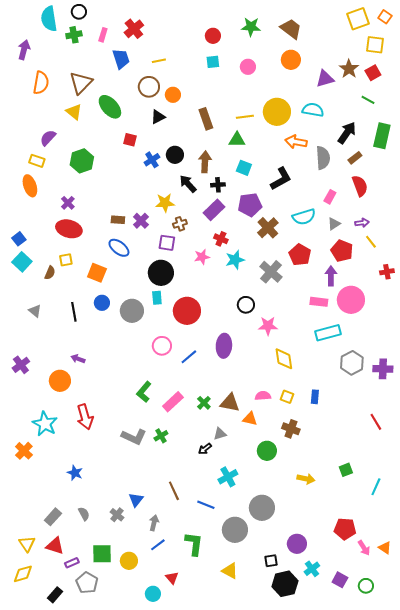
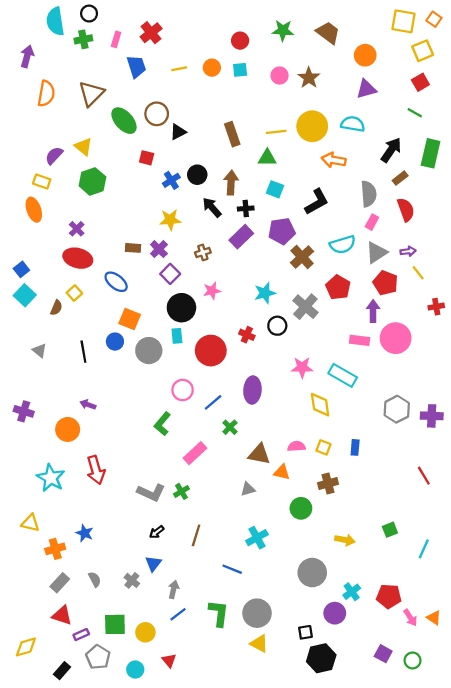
yellow square: (358, 19) -> (404, 21), turned 30
yellow square: (375, 45) -> (423, 51), turned -30
orange circle: (291, 60) -> (365, 55), moved
brown star: (349, 69) -> (309, 78), moved
brown circle: (149, 87) -> (157, 114), moved
orange circle: (173, 95) -> (212, 68), moved
yellow triangle: (74, 112) -> (83, 147), moved
gray semicircle: (323, 158) -> (369, 194), moved
yellow star: (165, 203) -> (170, 220), moved
gray triangle: (334, 224) -> (376, 252), size x1.5
red cross: (221, 239) -> (247, 335), moved
purple square: (167, 243) -> (170, 274), moved, turned 36
blue ellipse: (119, 248) -> (116, 282), moved
pink star: (202, 257) -> (212, 291), moved
yellow square: (66, 260) -> (74, 293), turned -32
orange square: (97, 273) -> (130, 319), moved
black circle: (246, 305) -> (277, 326), moved
cyan rectangle: (328, 333) -> (343, 375), moved, turned 45
purple cross: (21, 365) -> (24, 411), turned -36
green L-shape: (144, 392) -> (162, 424), moved
green cross: (204, 403) -> (230, 427), moved
brown cross: (291, 429) -> (328, 484), turned -36
black arrow: (205, 449) -> (157, 532), moved
orange cross: (24, 451) -> (55, 549), moved, turned 30
brown line: (174, 491) -> (196, 535), moved, turned 42
gray circle: (262, 508) -> (312, 573), moved
gray circle: (235, 530) -> (257, 613), moved
yellow triangle: (27, 544) -> (30, 523), moved, turned -42
cyan cross: (312, 569) -> (352, 592), moved
red triangle: (172, 578) -> (169, 660), moved
cyan circle: (153, 594) -> (135, 669), moved

